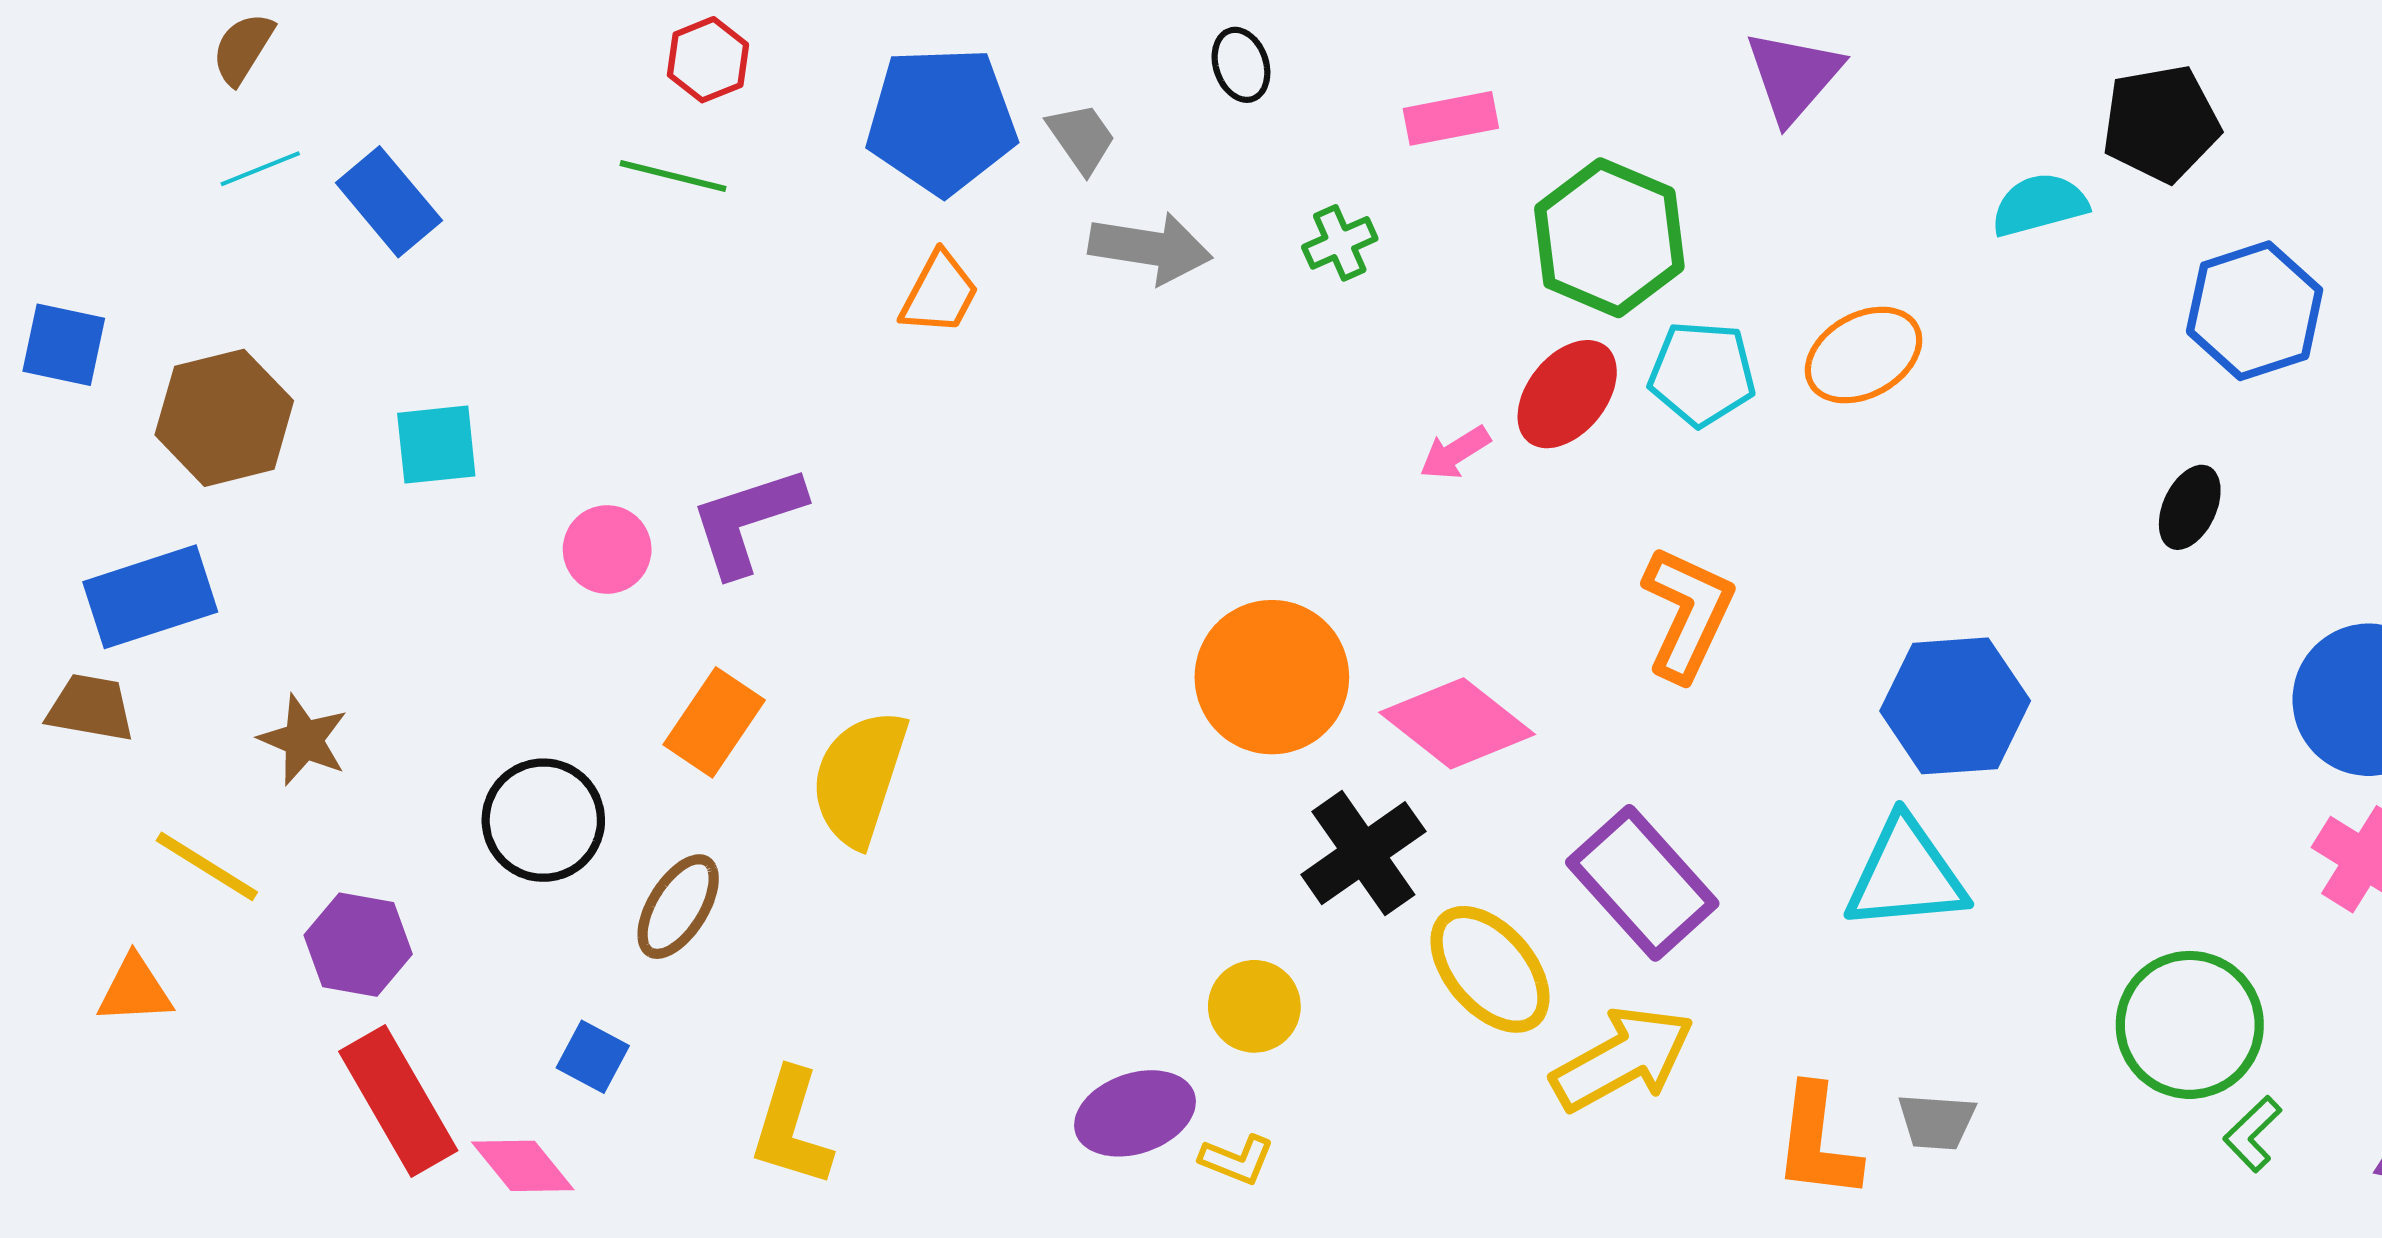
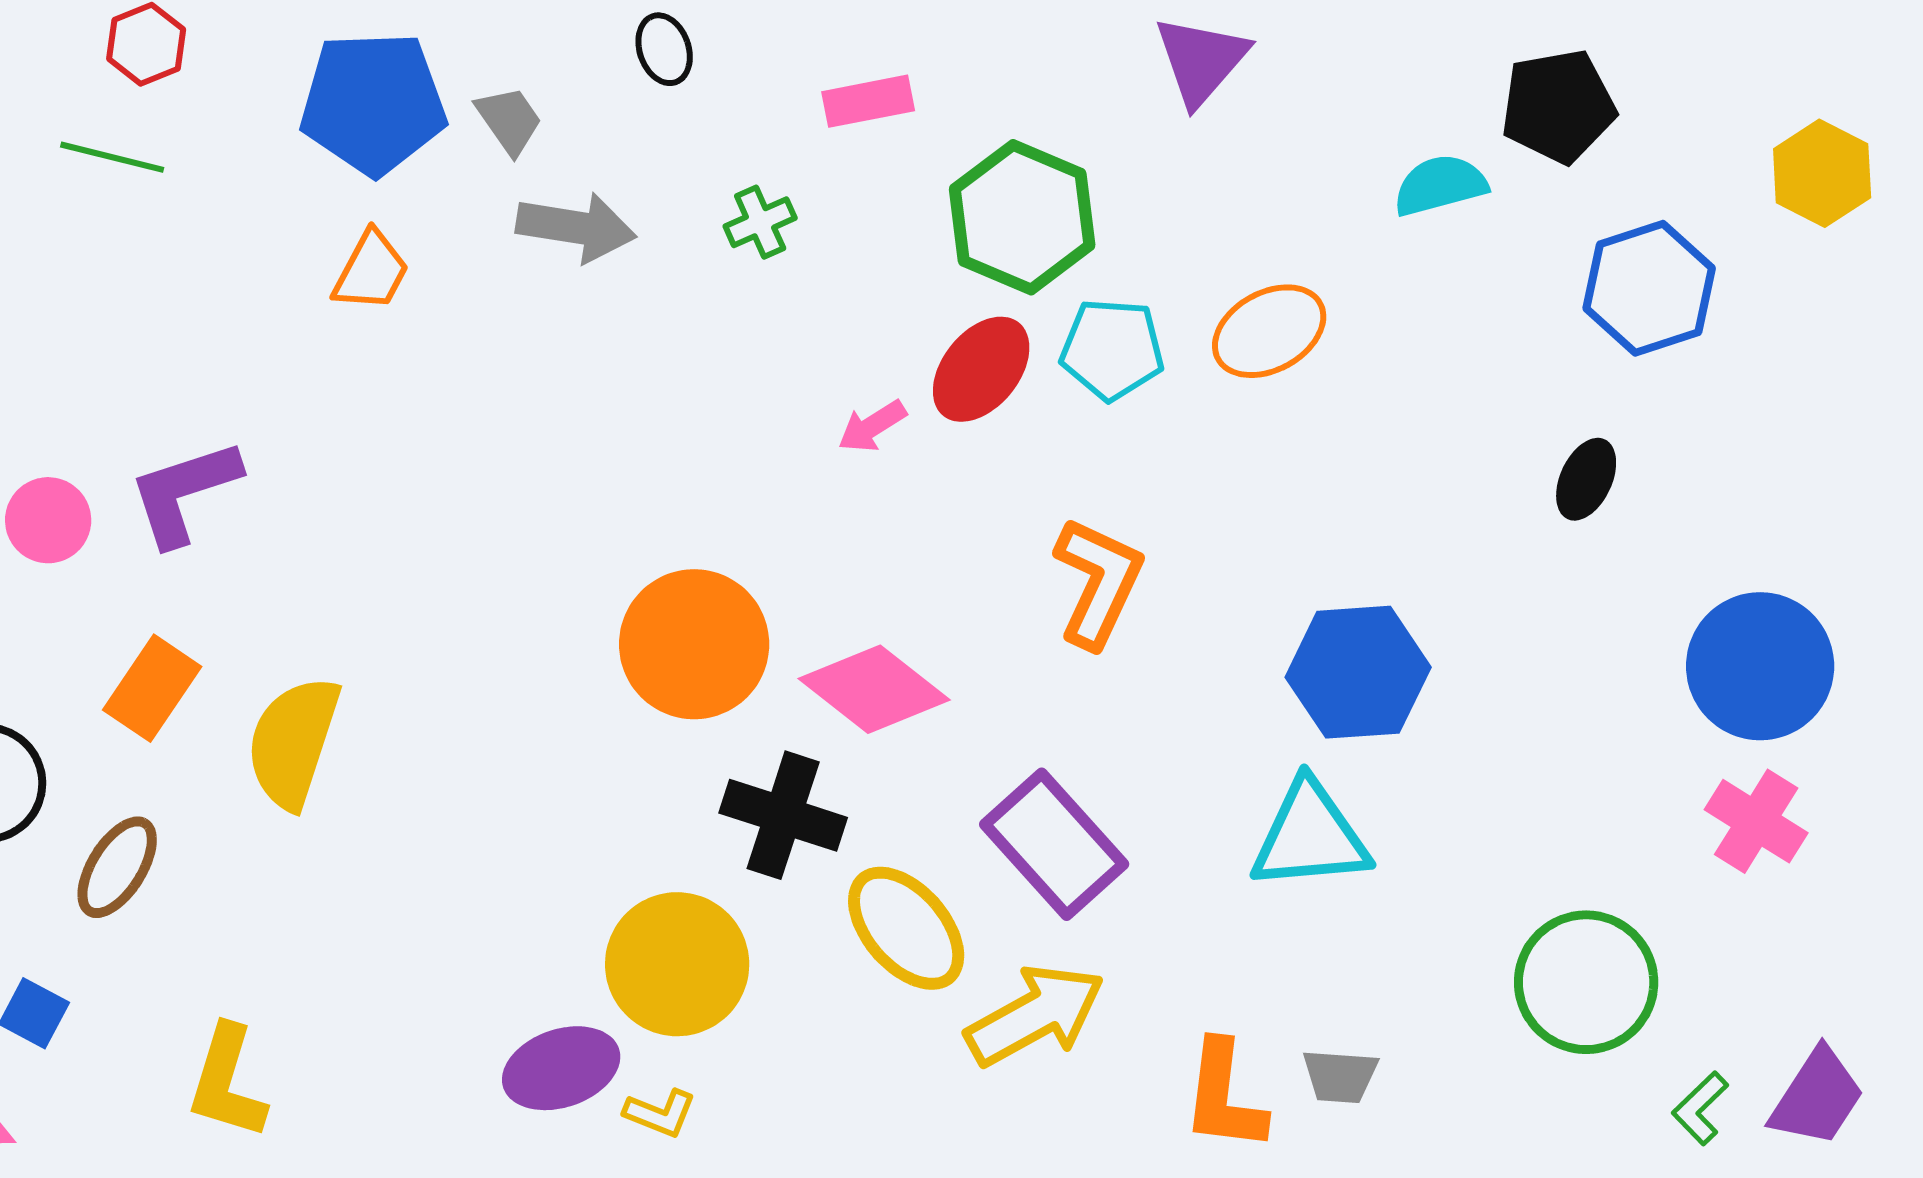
black cross: (1363, 853) -> (783, 815), turned -37
yellow circle: (1254, 1006) -> (677, 964), size x1.6
green L-shape: (2252, 1134) -> (1700, 1108), moved

